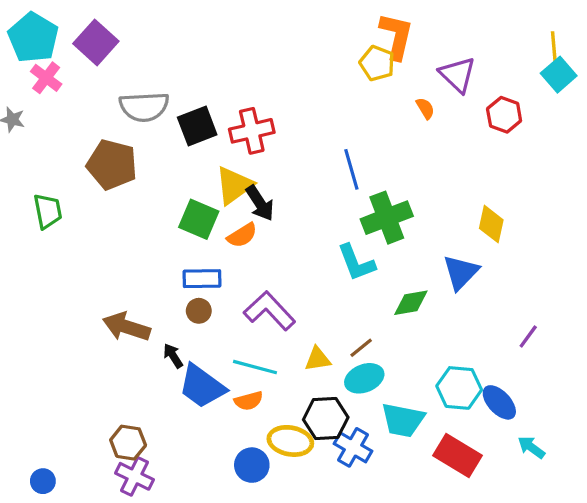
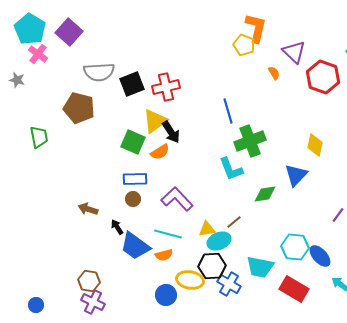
red hexagon: (504, 115) -> (323, 77), size x1.5
brown arrow: (126, 327) -> (88, 209), size x0.7
cyan ellipse: (364, 378) -> (219, 241), moved

